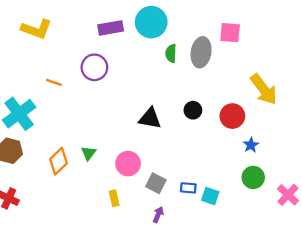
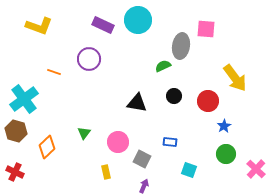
purple rectangle: (111, 28) -> (103, 25), turned 35
green semicircle: (171, 53) -> (163, 66), moved, turned 63
orange diamond: (58, 161) -> (47, 147), moved
blue rectangle: (188, 188) -> (170, 142), moved

